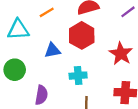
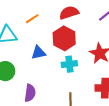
cyan cross: (78, 76) -> (69, 64), moved

